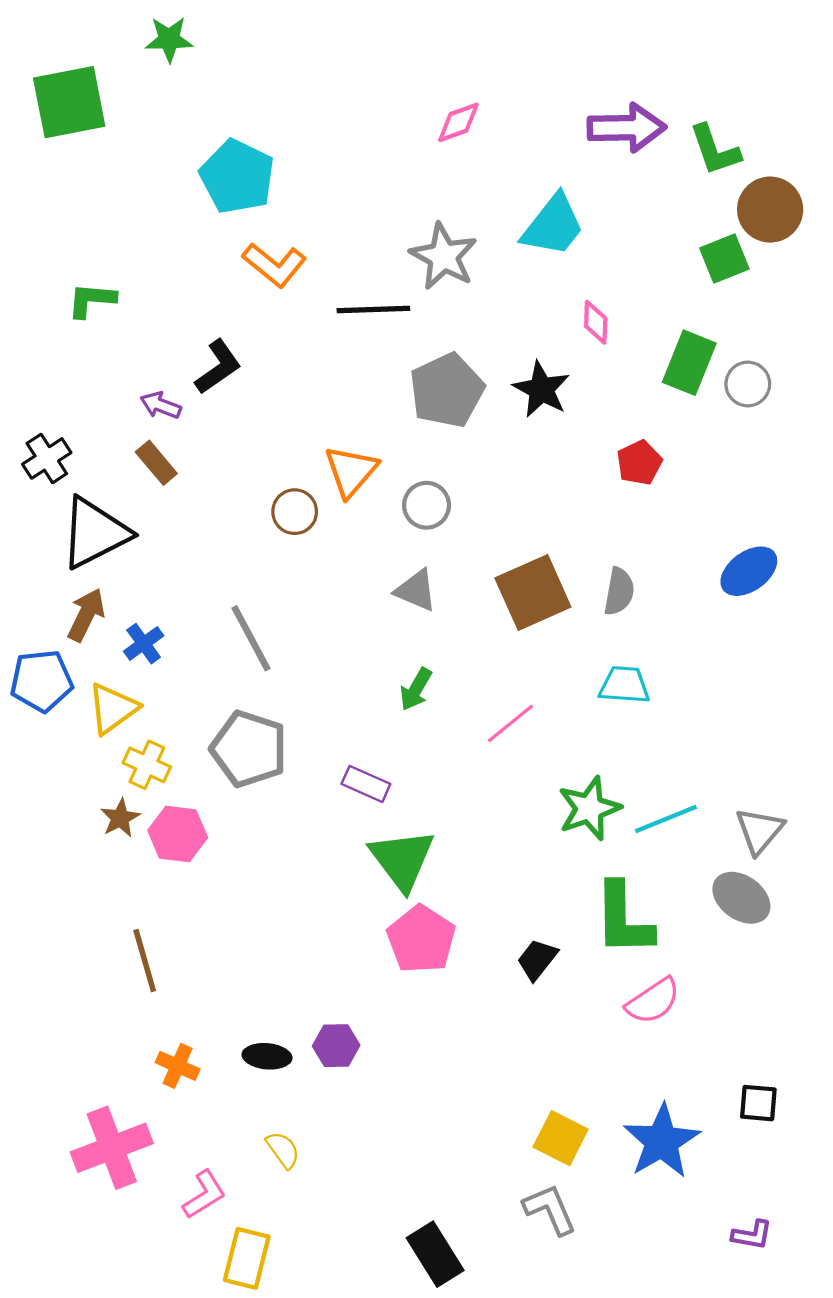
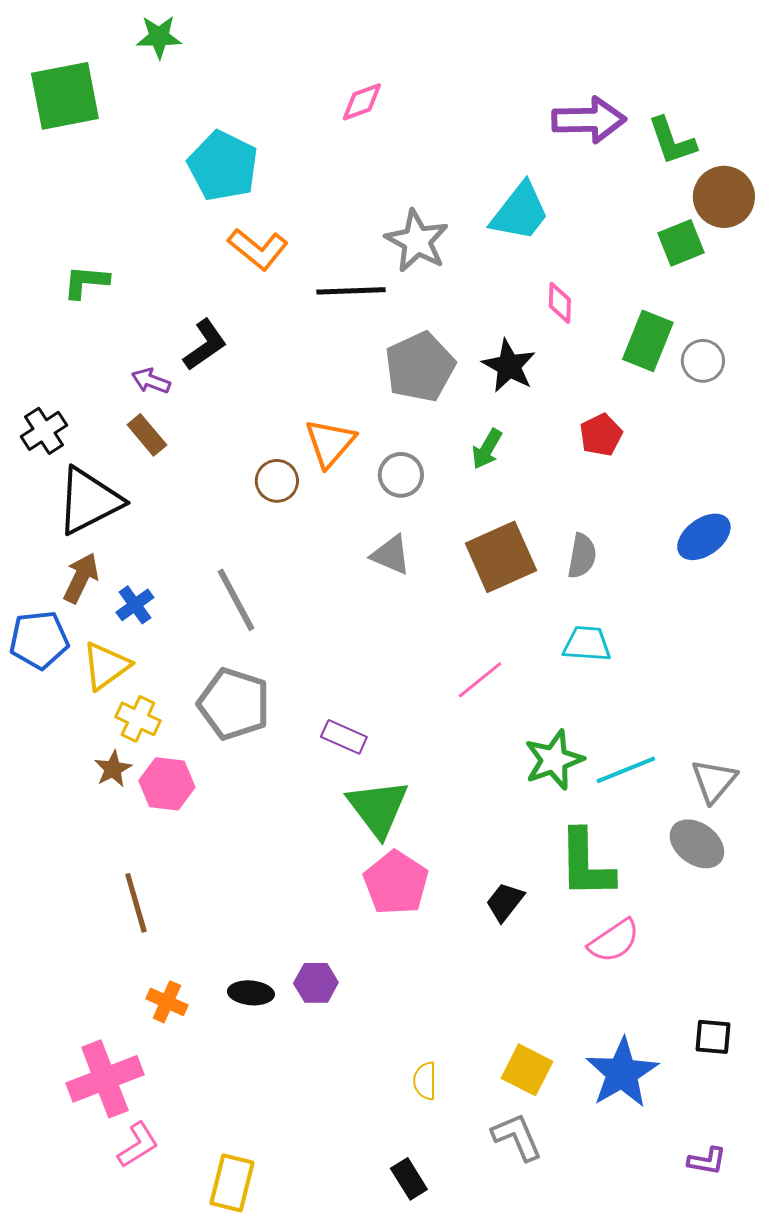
pink diamond: (458, 122) -> (362, 102), moved
green arrow: (416, 689) -> (487, 449), moved
yellow semicircle: (283, 1150) -> (425, 1081), moved, turned -144
pink L-shape: (204, 1195) -> (138, 1145), moved
black rectangle: (435, 1254) -> (409, 1179), size x0.7

